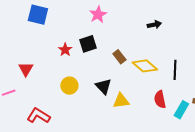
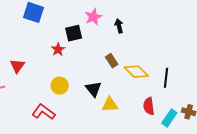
black arrow: (154, 25) -> (119, 26), moved, turned -96
black square: (88, 44) -> (74, 33), moved
red L-shape: (38, 116) -> (44, 112), moved

